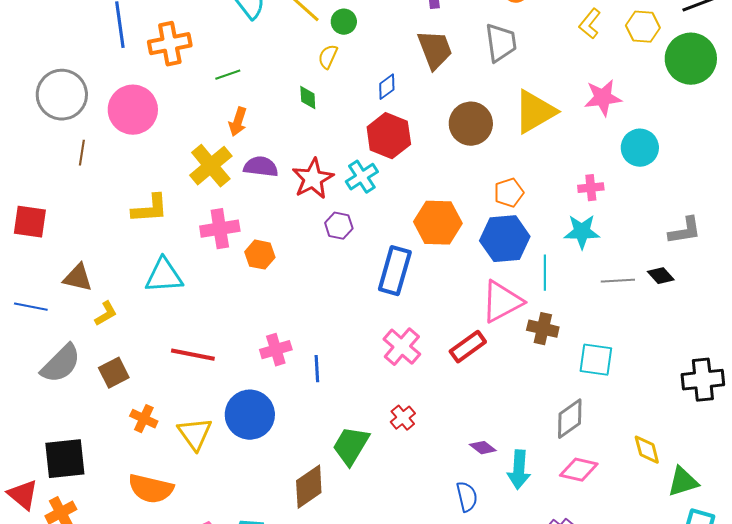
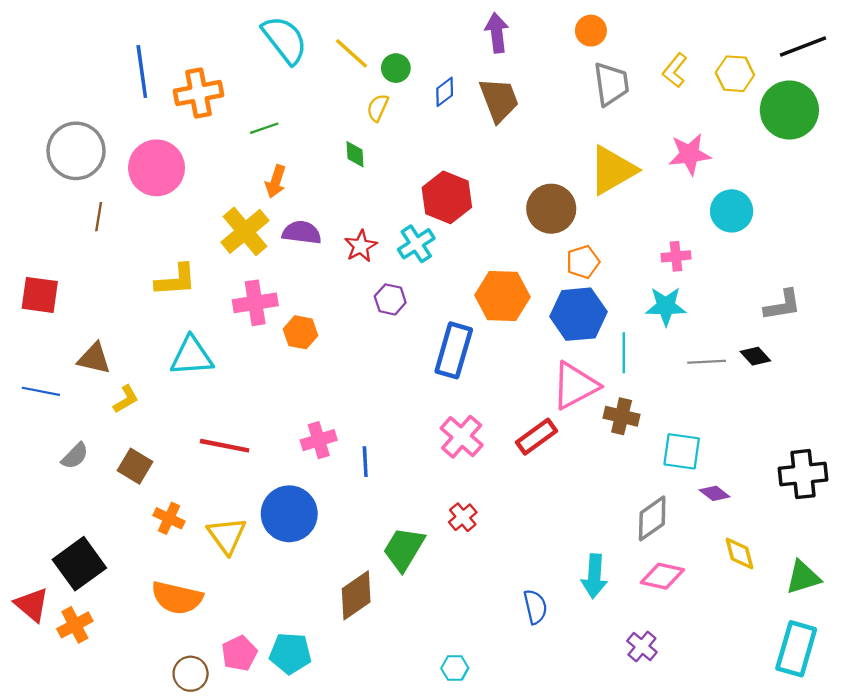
gray trapezoid: (501, 43) -> (611, 84), moved
blue diamond: (387, 87) -> (445, 92), moved
brown circle: (471, 124) -> (551, 209), moved
red star: (313, 179) -> (361, 246), size x0.7
gray semicircle: (61, 364) -> (75, 456), size x0.6
brown square: (114, 373) -> (135, 466), turned -32
purple diamond: (483, 448) -> (715, 493), moved
black square: (65, 459) -> (79, 564), turned -30
green triangle: (683, 482) -> (803, 577), moved

